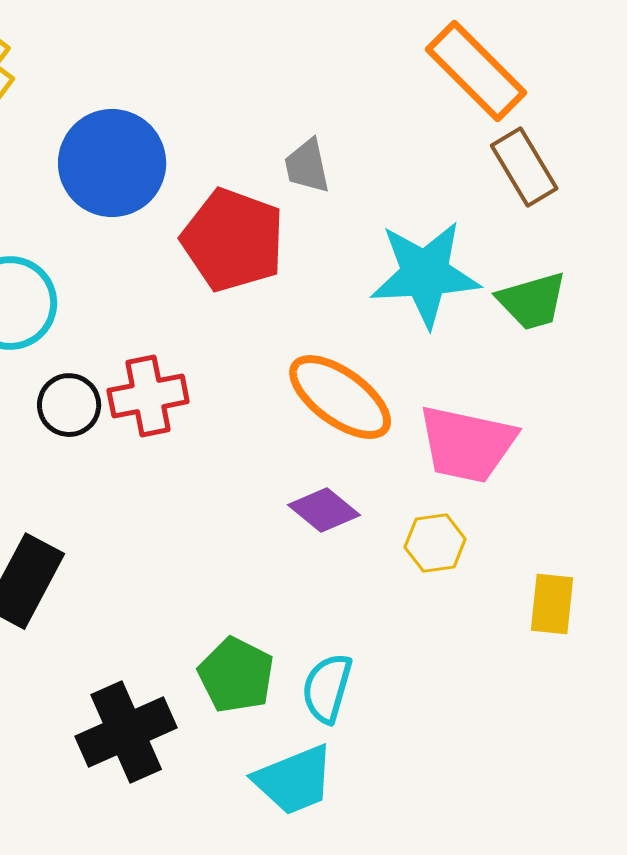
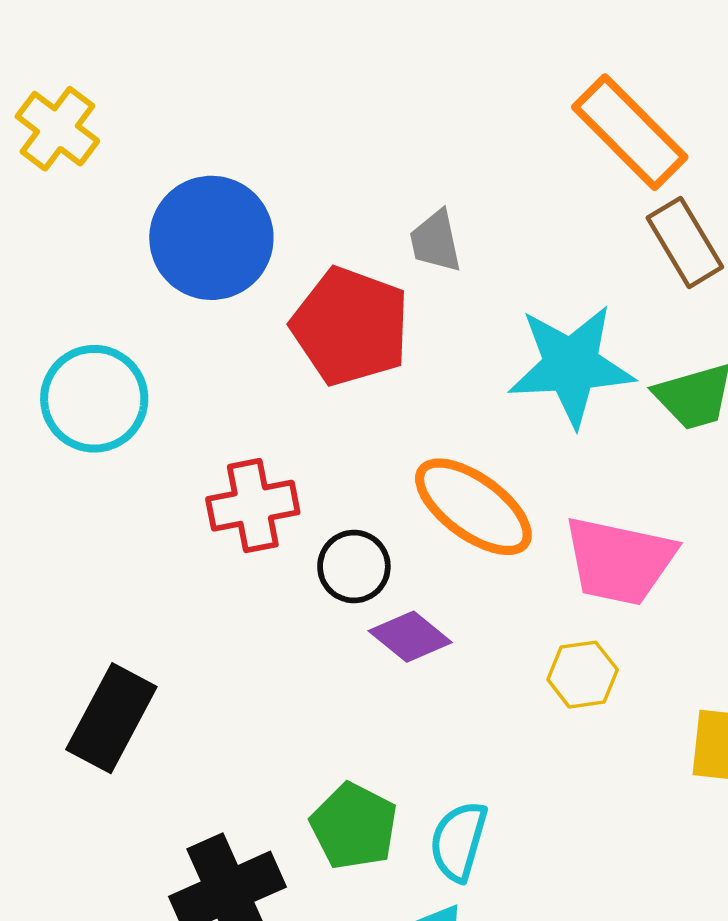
black circle: (69, 405) -> (354, 567), moved
purple diamond: (324, 510) -> (410, 637), moved

